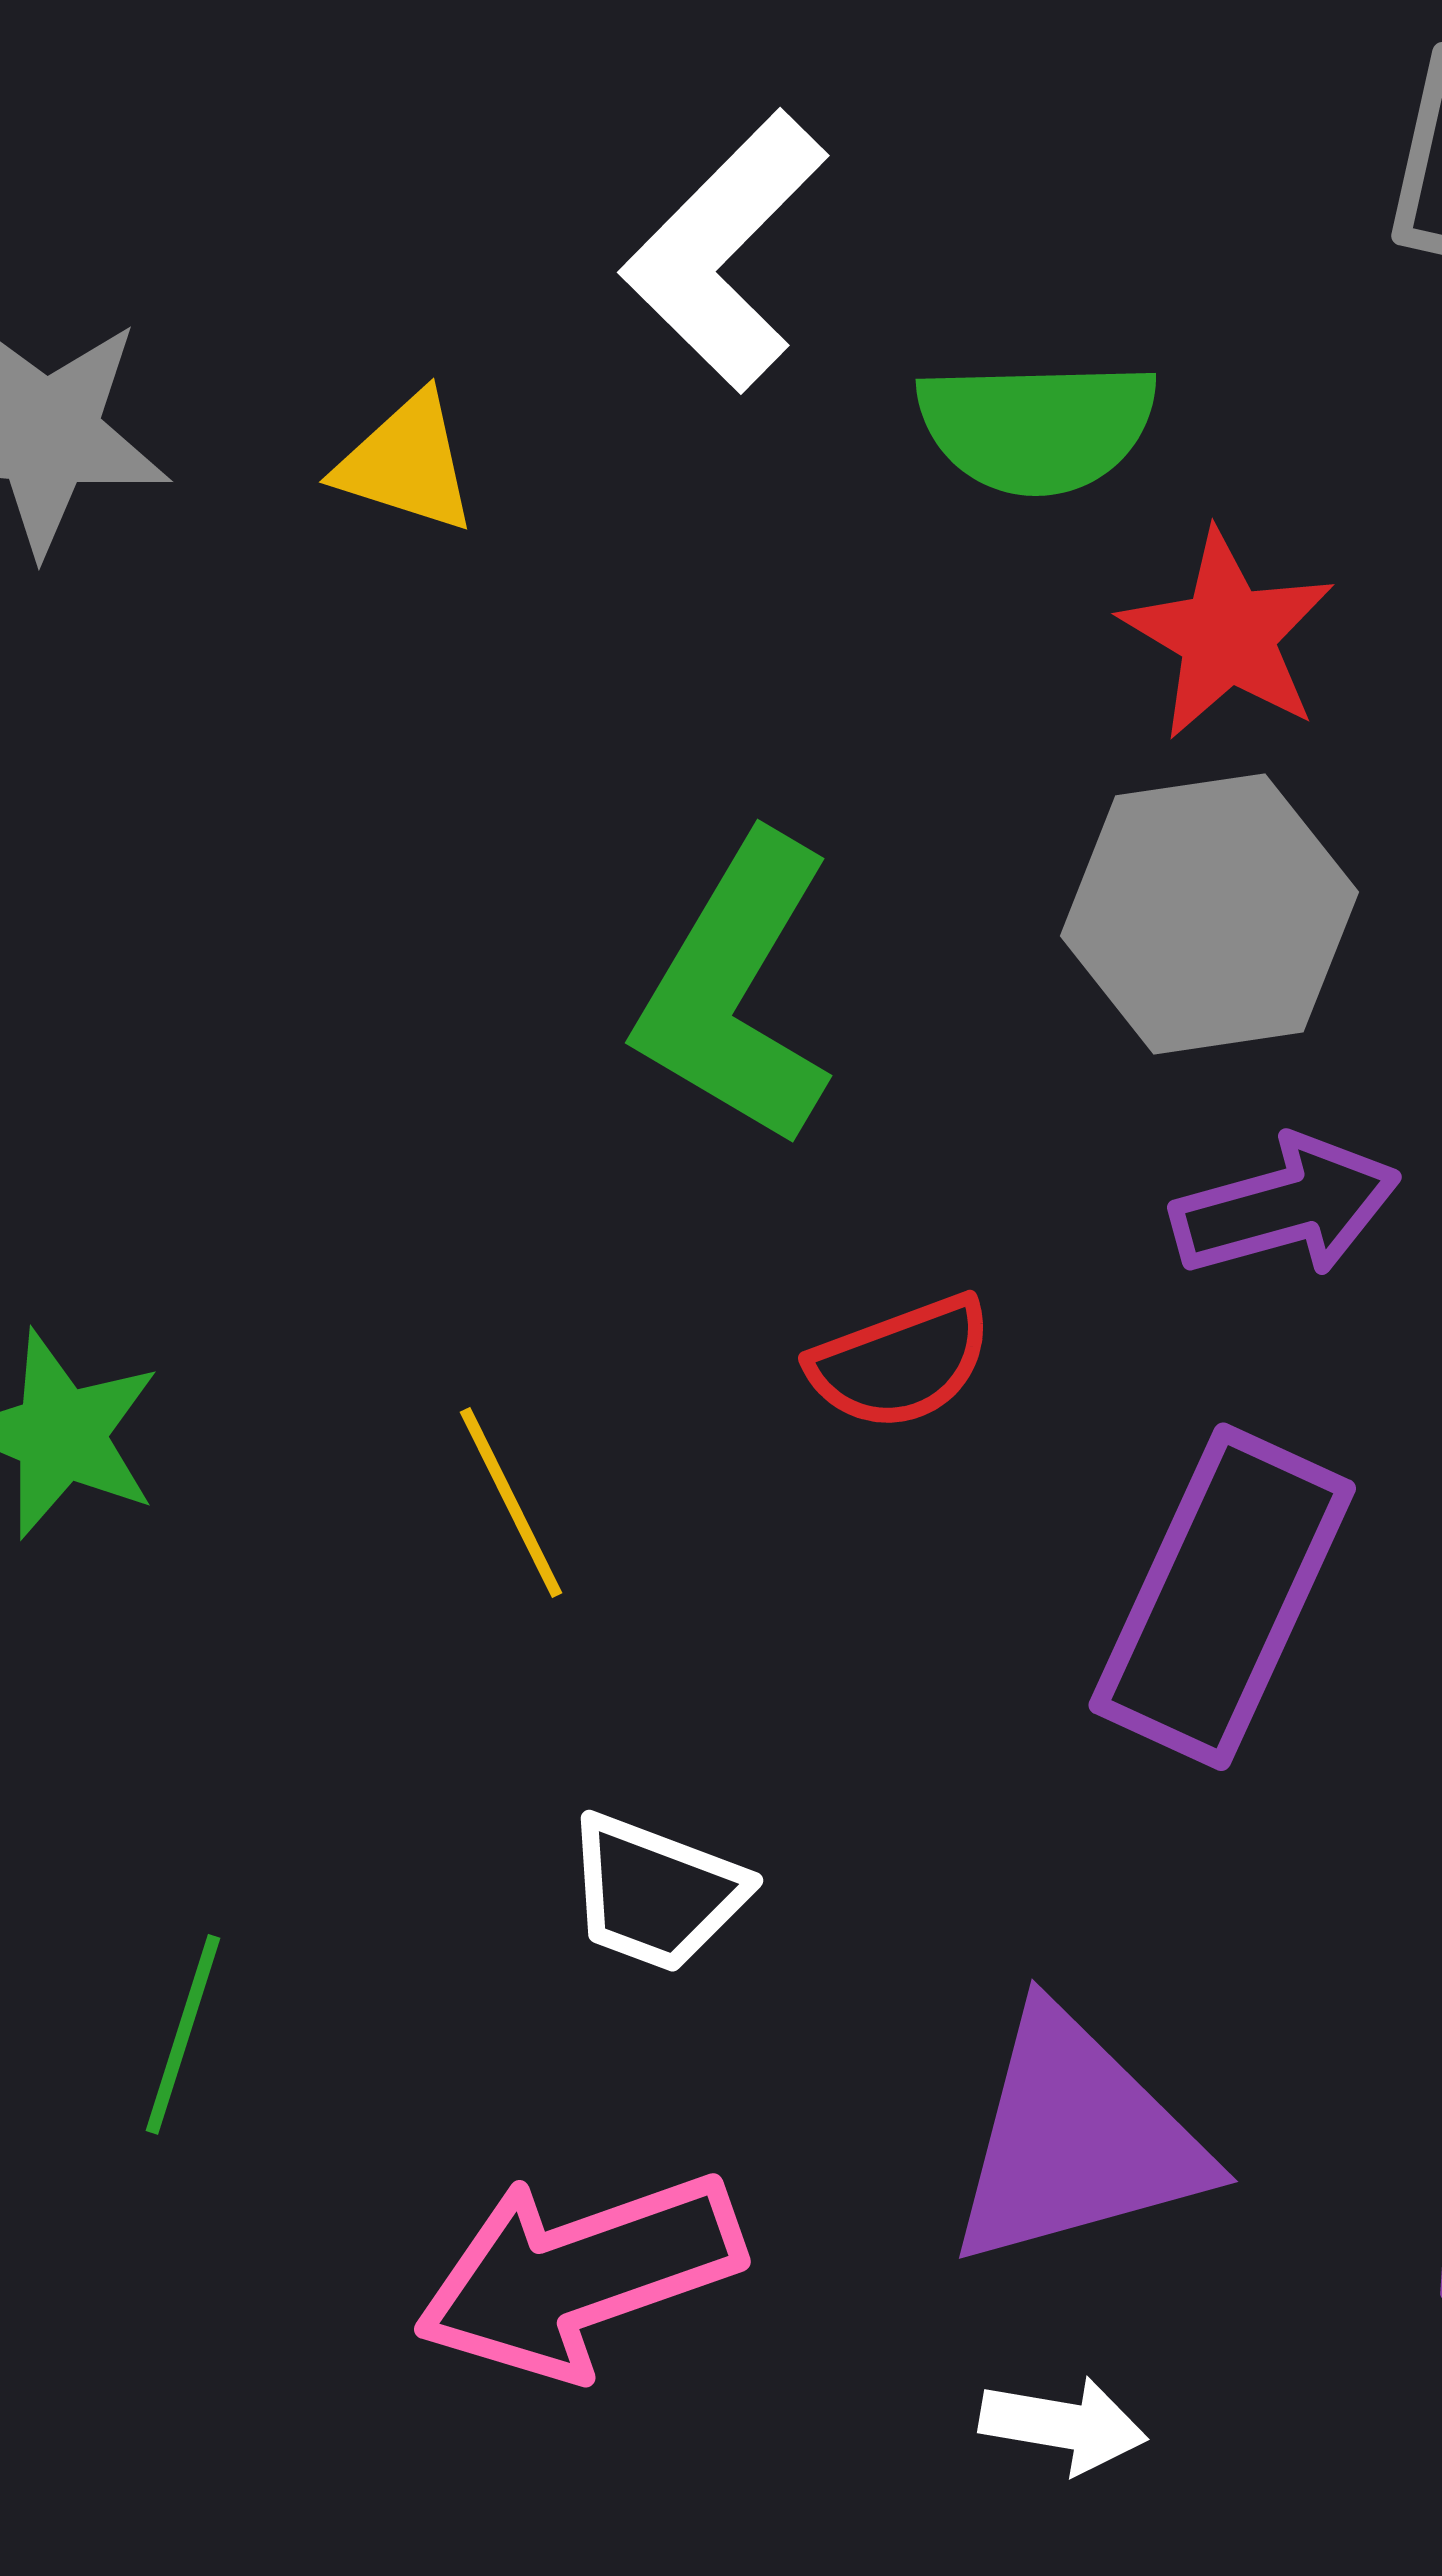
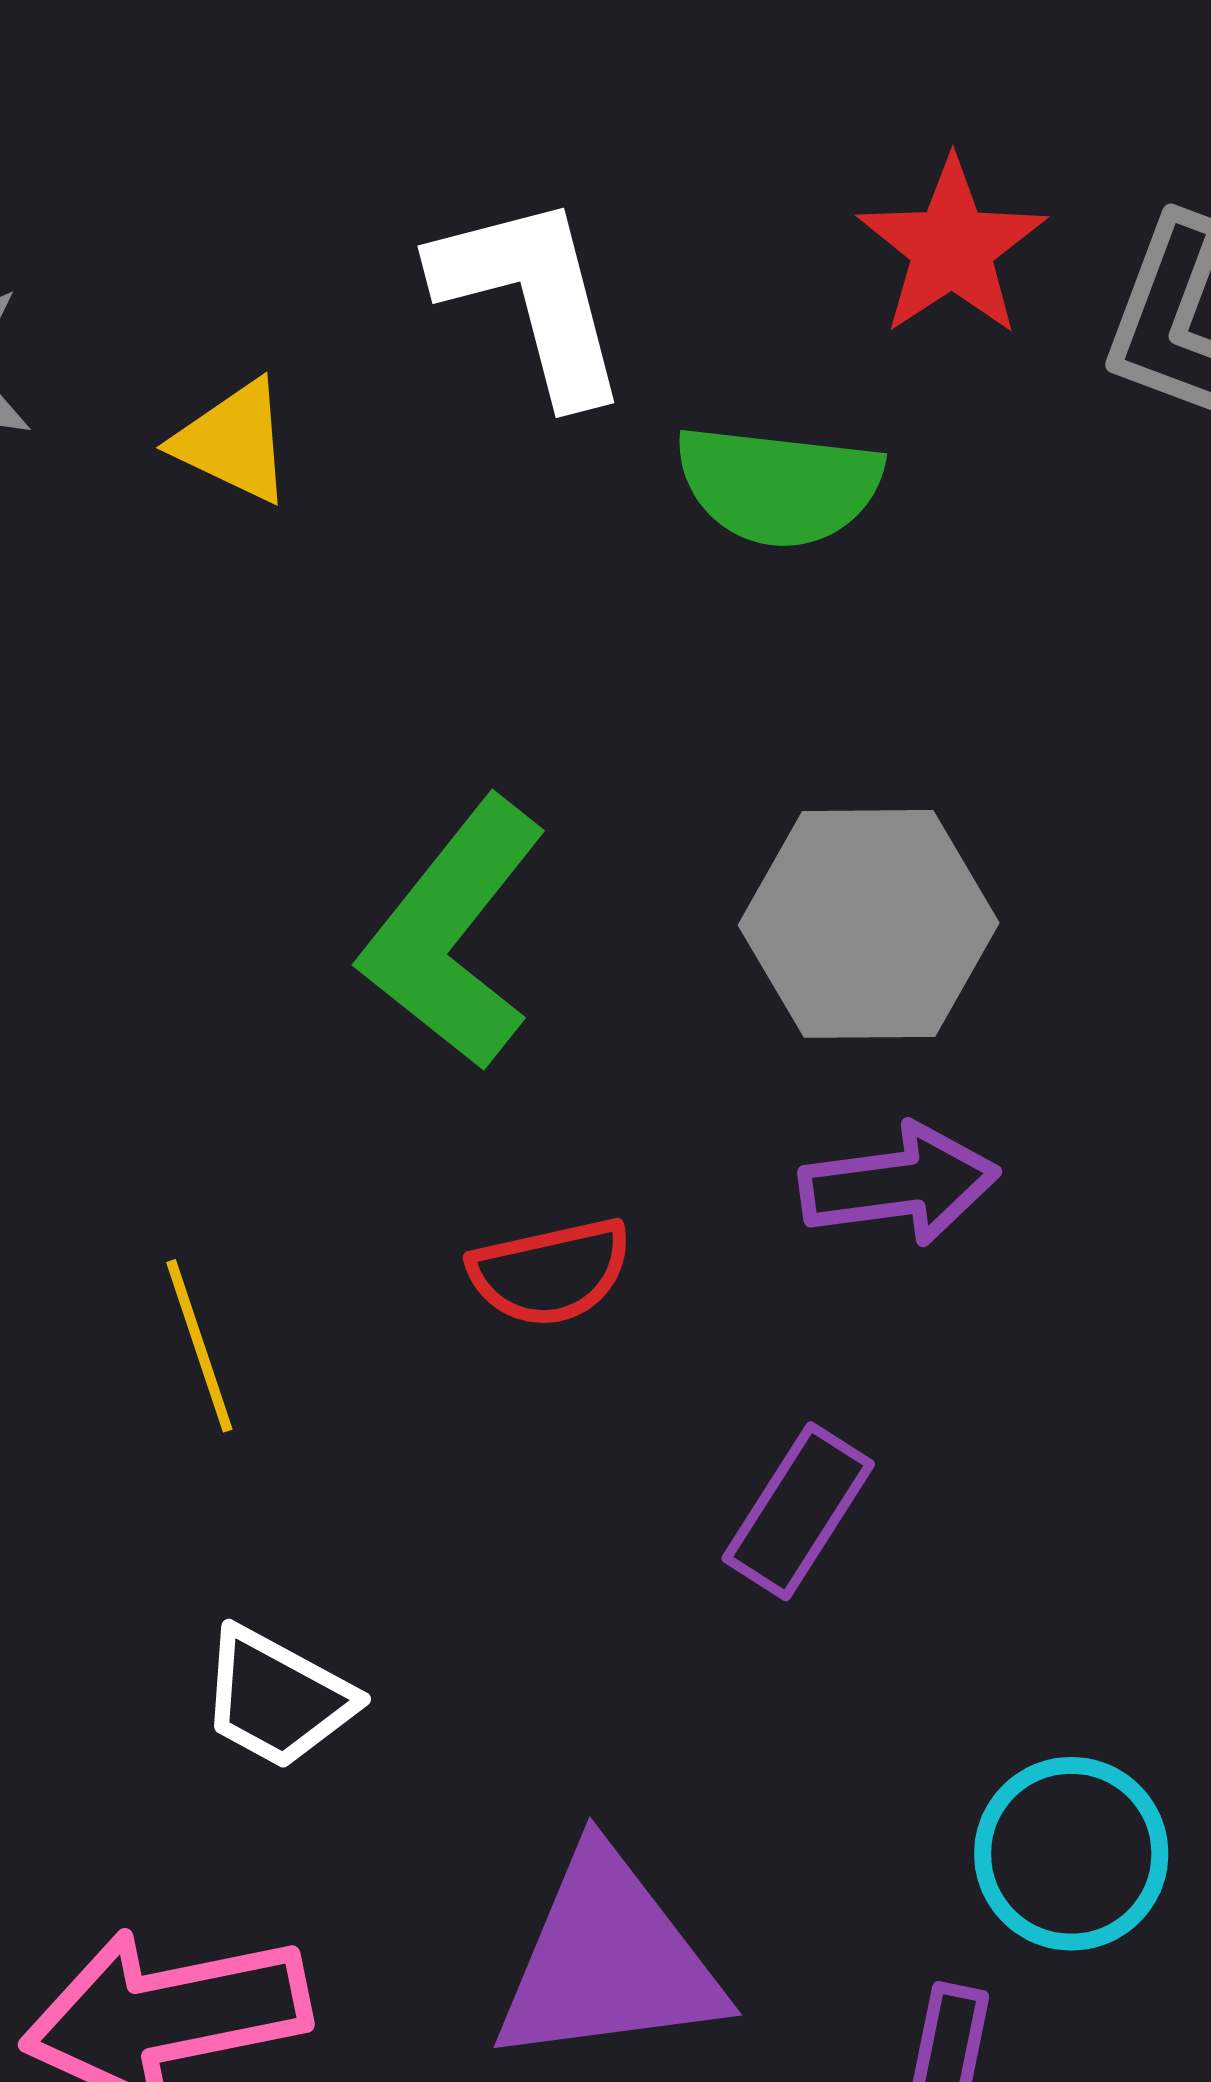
white L-shape: (725, 251) -> (532, 298), turned 113
red star: (1228, 635) -> (952, 247), moved
purple rectangle: (1222, 1597) -> (798, 1511), size x0.6

